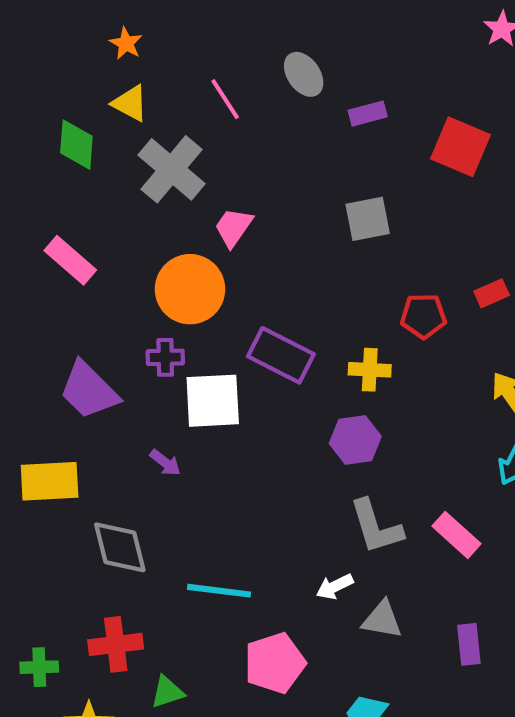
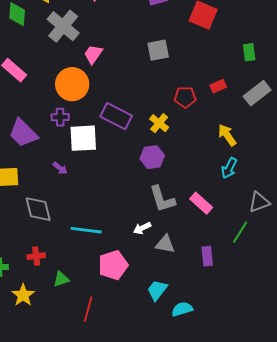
yellow cross: (370, 370) -> (159, 123), turned 36
red cross: (116, 644) -> (36, 256), size x0.7

